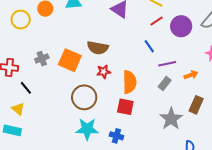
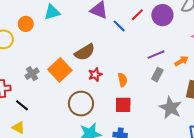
blue line: (149, 46) -> (119, 26), moved
brown semicircle: (98, 48) -> (85, 52), turned -30
orange square: (70, 60) -> (60, 70), turned 35
orange semicircle: (130, 82) -> (123, 80), size x0.6

